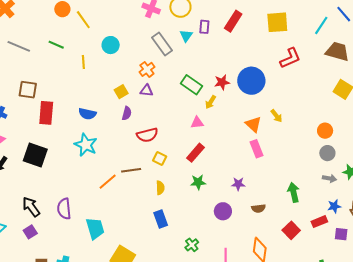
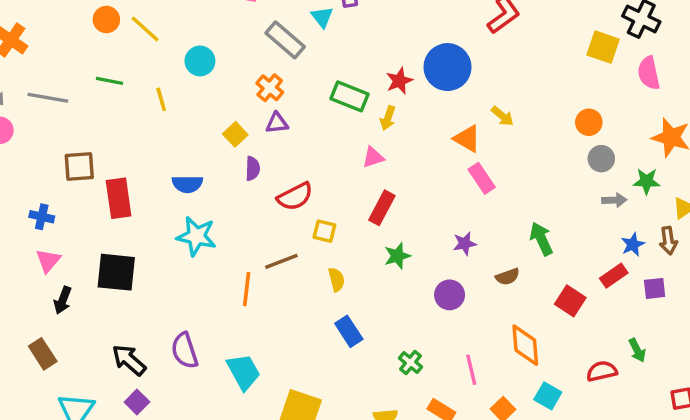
orange line: (108, 182) -> (247, 289), turned -30
green arrow: (294, 192) -> (541, 239), moved

